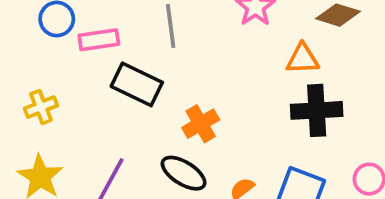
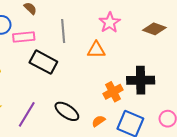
orange triangle: (303, 59) -> (96, 50), moved
orange cross: (201, 124) -> (113, 92), moved

